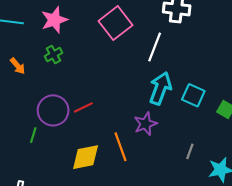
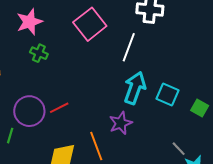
green cross: (54, 55) -> (39, 53), moved, turned -36
gray line: (190, 151) -> (179, 149), moved, turned -63

